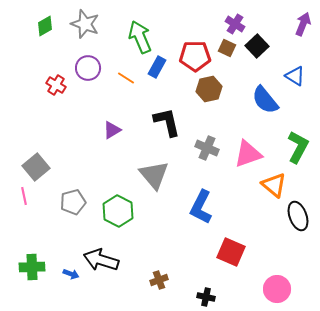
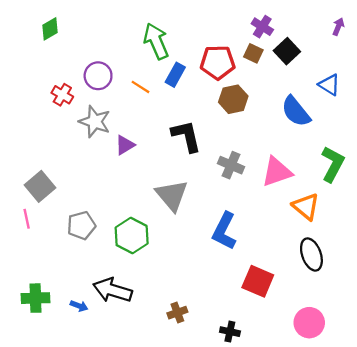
gray star: (85, 24) -> (95, 122), moved
purple arrow: (303, 24) -> (338, 27), size x0.7
black ellipse: (298, 216) -> (311, 254), moved

